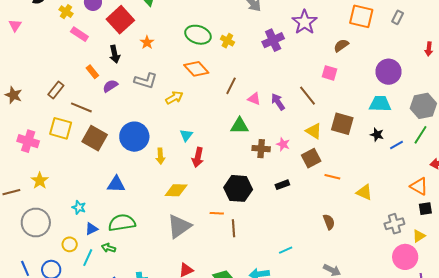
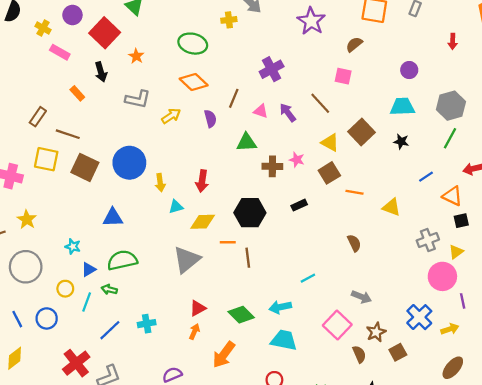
purple cross: (273, 40) -> (272, 69), moved
yellow cross: (227, 41) -> (229, 20), moved, turned -32
purple circle: (389, 72) -> (409, 70), size x0.6
purple semicircle: (110, 86) -> (210, 119), moved, turned 112
brown square: (342, 124) -> (361, 132), turned 35
cyan triangle: (186, 135) -> (176, 207), moved, turned 40
blue line: (397, 145) -> (426, 177), moved
yellow diamond: (176, 190) -> (203, 222), moved

